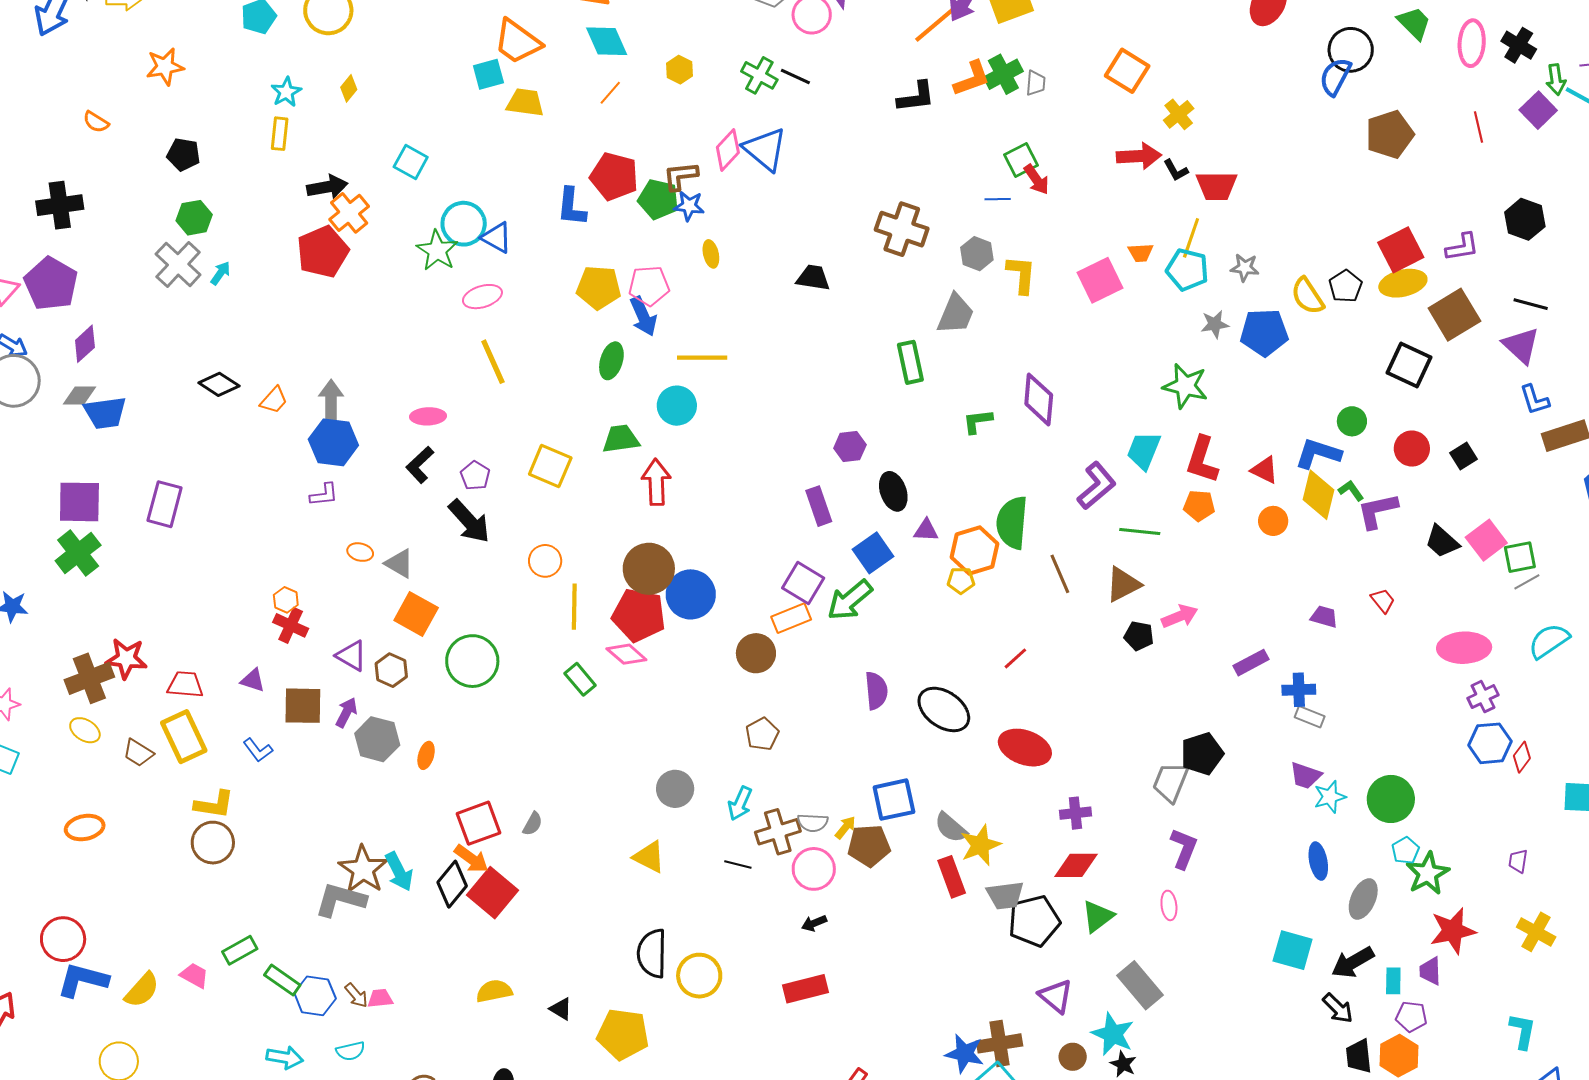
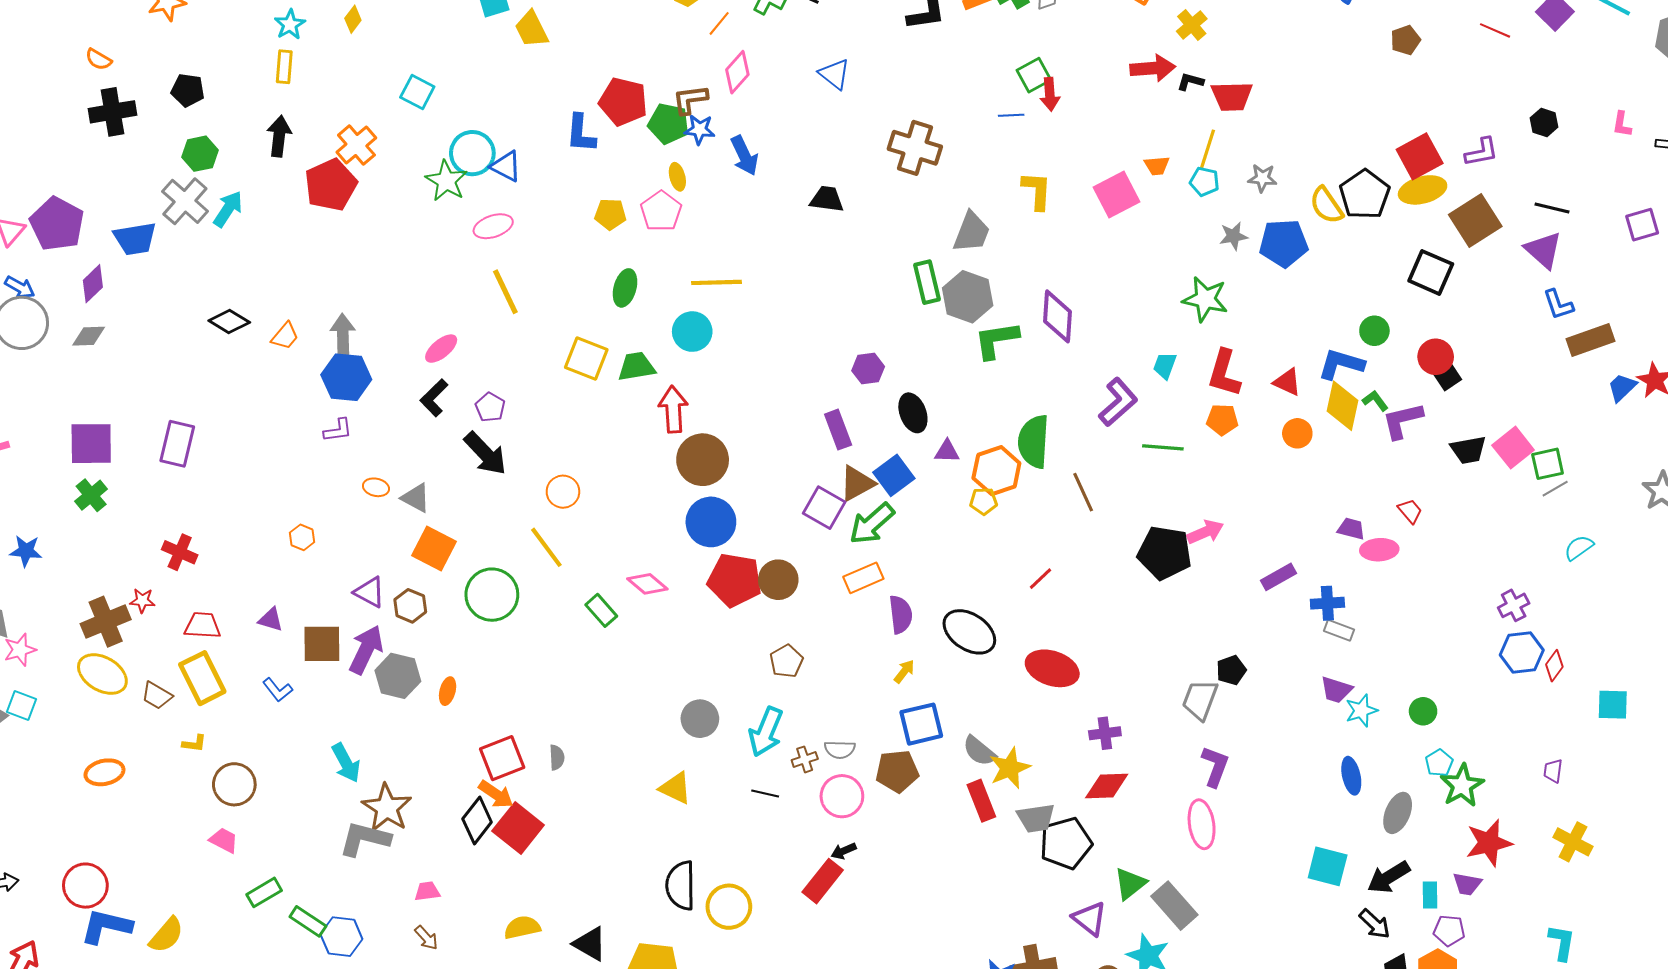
orange line: (610, 93) -> (719, 23), moved
yellow trapezoid: (525, 103) -> (532, 29), turned -123
red line: (1479, 127) -> (1495, 30), turned -52
brown pentagon: (1390, 134) -> (1405, 40), size x0.6
blue triangle: (765, 149) -> (834, 74), moved, size x0.7
black L-shape: (1176, 170) -> (1190, 82), turned 136
red arrow: (1036, 179) -> (1050, 94), turned 32
black arrow: (327, 187) -> (279, 136), moved, turned -72
black cross: (60, 205) -> (112, 112), moved
black hexagon: (1525, 219) -> (1544, 122), size x0.7
yellow ellipse: (711, 254) -> (677, 177), moved
gray hexagon: (977, 254) -> (968, 297), moved, size x1.5
cyan pentagon: (1187, 270) -> (1204, 182), size x0.7
cyan arrow: (220, 273) -> (228, 209), size x1.5
pink pentagon: (649, 286) -> (661, 211), turned -30
black pentagon: (1345, 286) -> (1365, 195), size x1.5
yellow pentagon: (599, 287) -> (610, 214), size x0.7
blue arrow: (643, 316) -> (744, 156), moved
blue trapezoid: (105, 413) -> (135, 239), moved
pink ellipse: (428, 416) -> (441, 349), turned -36
green L-shape: (978, 421) -> (996, 340), size x1.5
cyan trapezoid: (1144, 451) -> (1165, 365), size x0.7
black square: (1463, 456) -> (1448, 377), moved
yellow square: (550, 466) -> (586, 358), moved
black trapezoid: (1442, 541) -> (1468, 450), turned -51
green cross: (78, 553) -> (91, 495), size x0.7
brown circle: (649, 569) -> (703, 460), moved
brown triangle: (1123, 584) -> (857, 483), moved
yellow line: (574, 607) -> (546, 547), moved, turned -36
red pentagon: (639, 615) -> (735, 580), moved
orange rectangle: (791, 618) -> (863, 578), moved
red cross: (291, 625) -> (180, 552), moved
black pentagon: (1139, 636) -> (1165, 553), size x1.8
cyan semicircle: (1549, 641) -> (1579, 548), size x0.7
pink ellipse: (1464, 648) -> (1379, 550), moved, size x0.7
red star: (126, 658) -> (142, 601), size x0.6
purple arrow: (346, 712) -> (366, 650), size x1.6
yellow ellipse: (85, 730) -> (102, 674), size x1.6
black pentagon: (1202, 754) -> (1231, 670), size x0.7
green circle: (1391, 799) -> (1423, 711), size x0.6
cyan arrow: (740, 803) -> (766, 732), size x1.4
yellow L-shape: (214, 804) -> (194, 743), moved, size x0.6
gray semicircle: (533, 824) -> (557, 757), turned -30
yellow arrow: (845, 828) -> (904, 671), moved
brown cross: (778, 832) -> (805, 759), size x0.6
cyan arrow: (399, 872) -> (346, 763), moved
pink ellipse: (1169, 905) -> (1202, 824), size x1.6
green triangle: (1098, 916) -> (1130, 884), moved
purple trapezoid: (1430, 971) -> (1467, 884), turned -76
pink trapezoid: (194, 975) -> (224, 840), moved
red rectangle: (805, 989) -> (823, 881), moved, turned -36
brown arrow: (356, 995) -> (426, 938), moved
pink trapezoid: (380, 998) -> (427, 891), moved
black triangle: (561, 1009) -> (590, 944), size x1.5

